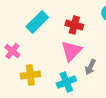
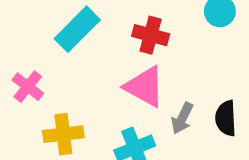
pink triangle: (71, 51) -> (145, 87), turned -45

